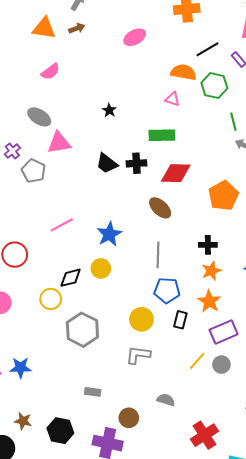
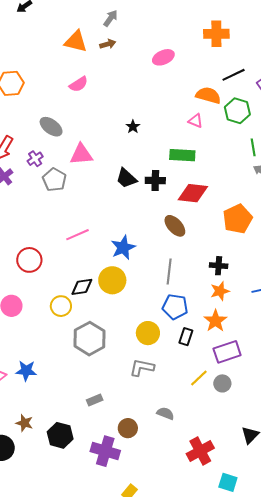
gray ellipse: (39, 117) -> (51, 127), moved
yellow circle: (101, 268) -> (112, 280), size x1.4
gray rectangle: (93, 392) -> (95, 400), turned -35

